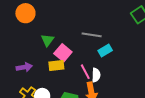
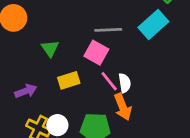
cyan rectangle: (105, 50) -> (153, 25), moved, size x1.5
pink square: (63, 53) -> (96, 53), moved

